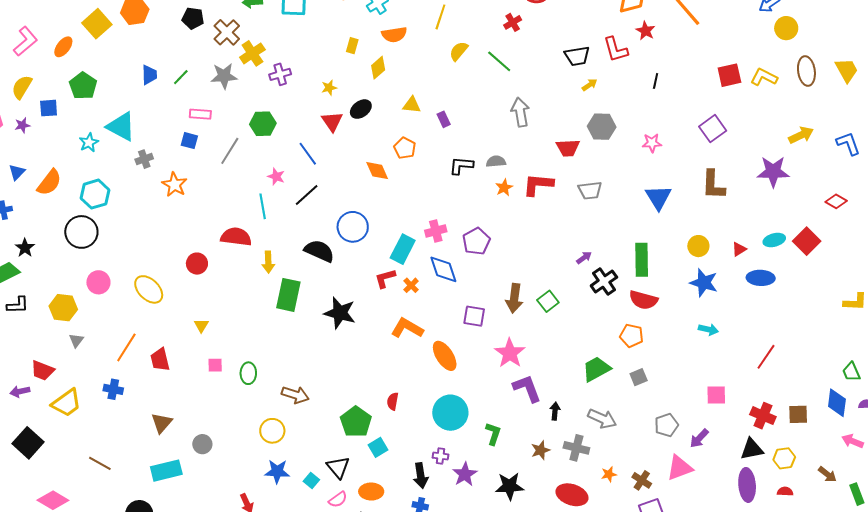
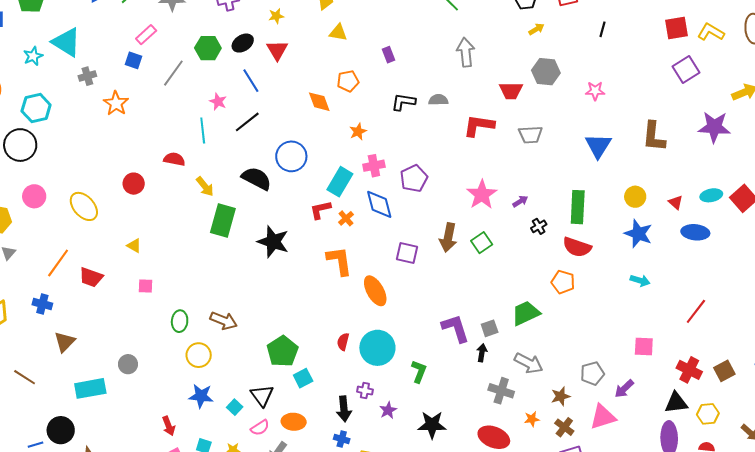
yellow triangle: (412, 105) -> (338, 33), moved
black ellipse: (361, 109) -> (243, 43), moved
pink rectangle: (200, 114) -> (146, 35), turned -50
purple square: (713, 129) -> (686, 70), moved
orange pentagon: (405, 148) -> (348, 81), turned 30
orange star: (504, 188) -> (358, 132), moved
red semicircle: (236, 237) -> (174, 159), size x0.7
red triangle: (739, 249) -> (676, 202), turned -49
yellow arrow: (268, 262) -> (205, 186), turned -40
black cross: (604, 281) -> (539, 226), size x0.6
yellow triangle: (201, 325) -> (134, 246), turned -35
orange L-shape: (407, 328) -> (339, 261), turned 48
pink star: (510, 353) -> (482, 195), moved
red trapezoid: (160, 360) -> (91, 277), turned -60
green ellipse: (248, 373) -> (180, 321), moved
gray square: (639, 377) -> (490, 328), moved
red semicircle: (393, 401) -> (343, 342), moved
brown square: (798, 414) -> (724, 371), turned -30
brown triangle: (162, 423) -> (65, 342), moved
brown star: (540, 450) -> (561, 396), moved
purple star: (465, 474) -> (388, 410), size x0.7

